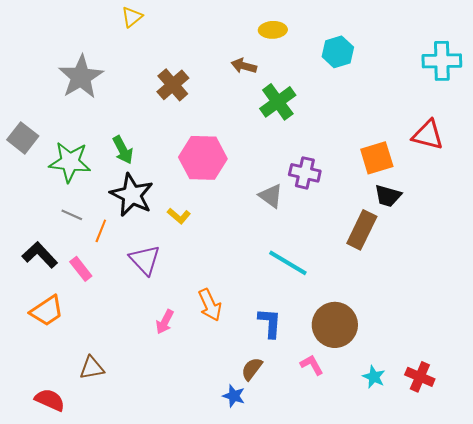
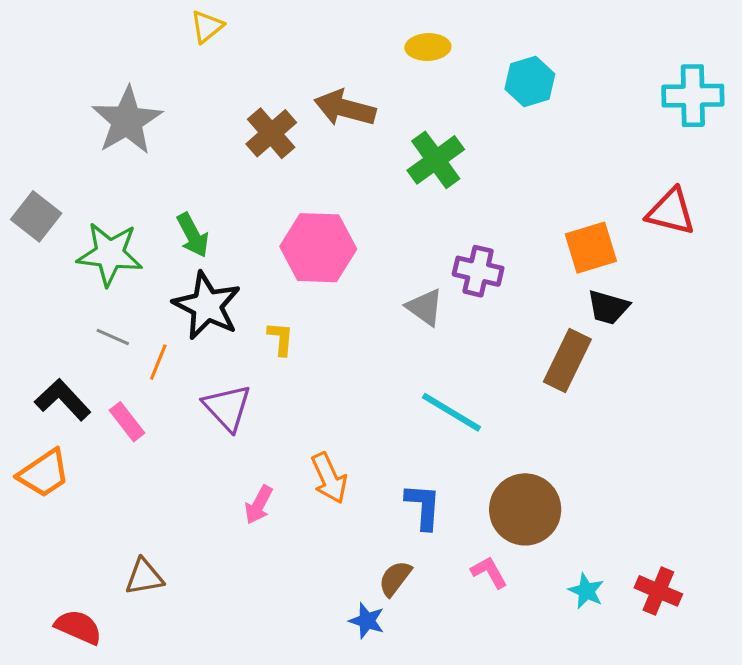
brown arrow: (244, 66) -> (345, 108), moved, size x1.5
yellow L-shape: (179, 216) -> (281, 339), turned -125
orange trapezoid: (47, 311) -> (44, 473), moved

